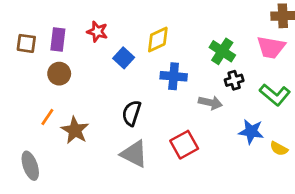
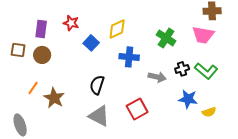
brown square: (26, 43) -> (18, 50), moved
black cross: (234, 80) -> (182, 69), moved
yellow semicircle: (279, 149) -> (209, 112), turned -48

